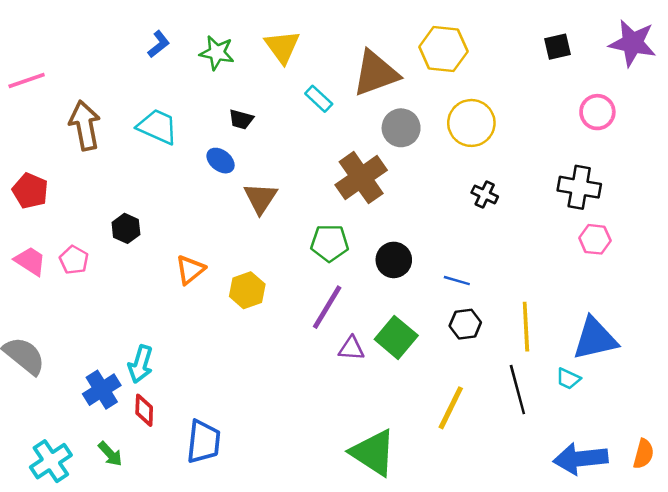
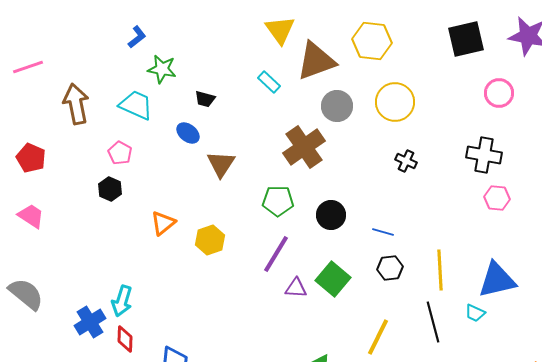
yellow triangle: (282, 47) -> (280, 30), moved
black square: (557, 47) -> (466, 39), size x1.6
green star: (217, 53) -> (162, 69), moved
pink pentagon: (74, 260) -> (120, 153), moved

